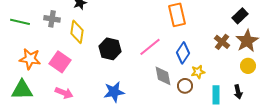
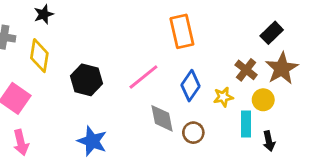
yellow circle: (248, 66) -> (263, 100), moved
yellow star: (198, 72) -> (223, 97), moved
blue star: (114, 92) -> (92, 141), turned 30
pink arrow: (64, 93) -> (21, 143), turned 54
cyan rectangle: (216, 95) -> (246, 124), moved

